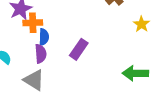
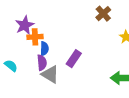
gray triangle: (34, 80) -> (50, 74), moved

